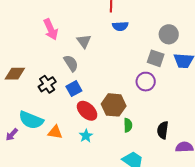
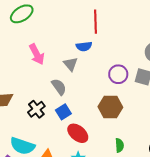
blue semicircle: (120, 26) -> (84, 46), moved
purple circle: (146, 82) -> (118, 74), moved
brown hexagon: (114, 105) -> (110, 107), moved

